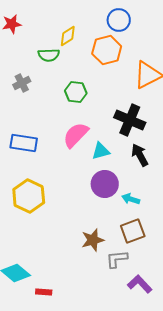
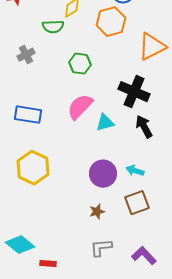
purple circle: (105, 184) -> (103, 174), moved
brown star: (93, 240) -> (97, 212), size x0.7
gray L-shape: (117, 259) -> (101, 248), moved

